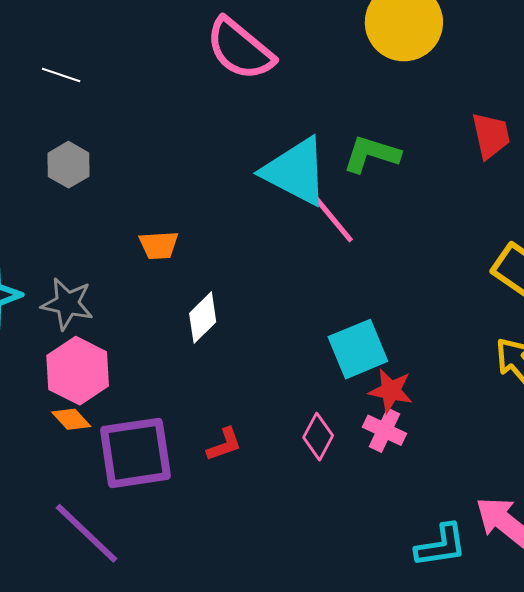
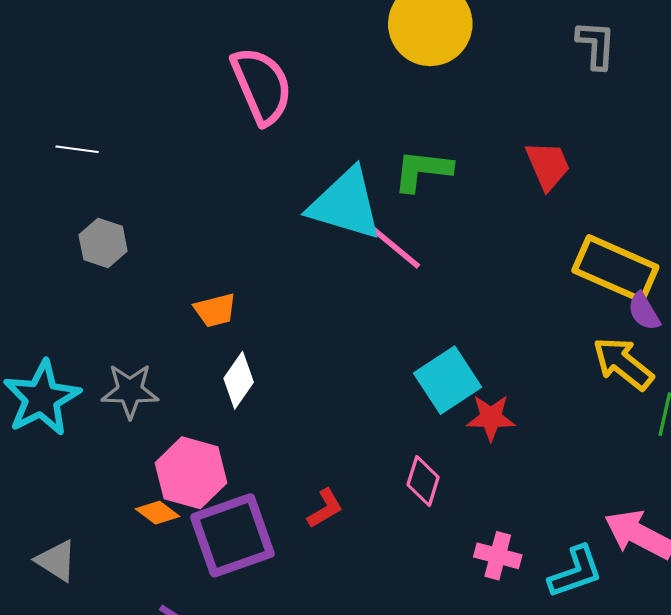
pink semicircle: (240, 49) -> (262, 86), turned -142
red trapezoid: (491, 136) -> (548, 165), moved
white diamond: (203, 318) -> (239, 380), moved
pink hexagon: (78, 371) -> (191, 473), moved
pink cross: (385, 430) -> (498, 556), moved

